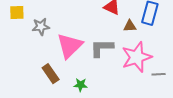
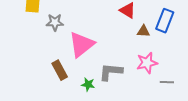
gray L-shape: (102, 48) -> (111, 72), moved
pink star: (137, 57) -> (147, 63), size x0.7

